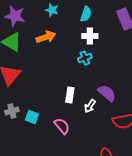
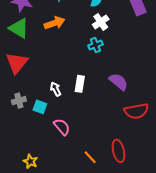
white cross: (90, 36) -> (101, 22), turned -35
white arrow: (90, 106) -> (56, 89), moved, turned 120
pink semicircle: (62, 126) -> (62, 127), moved

